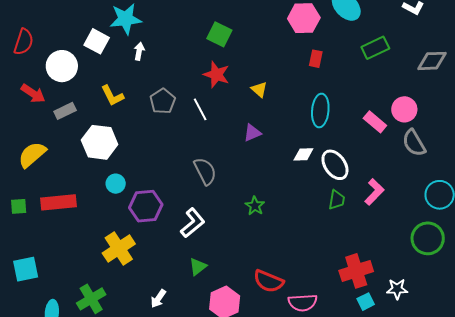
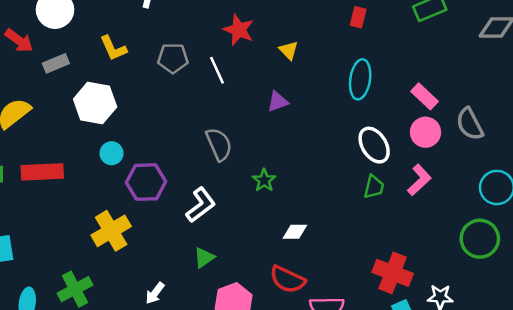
gray pentagon: (163, 101) -> (173, 58), turned 30
pink circle: (404, 109) -> (425, 132), moved
white diamond: (303, 154) -> (295, 232), moved
green star: (255, 206) -> (264, 180), moved
red cross: (356, 271) -> (393, 273), turned 36

